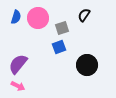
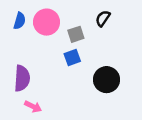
purple semicircle: (18, 64) -> (22, 78), turned 145
pink arrow: (18, 86) -> (33, 107), moved

